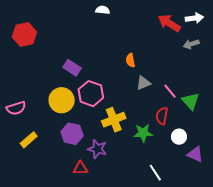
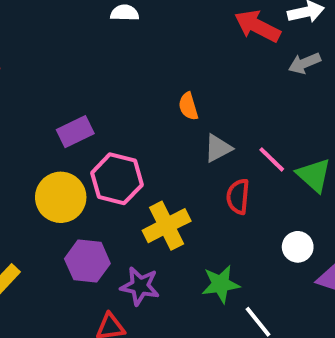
purple rectangle: (72, 68) -> (75, 132), turned -54
red semicircle: (162, 116) -> (238, 197), moved
green star: (143, 133) -> (221, 284), moved

